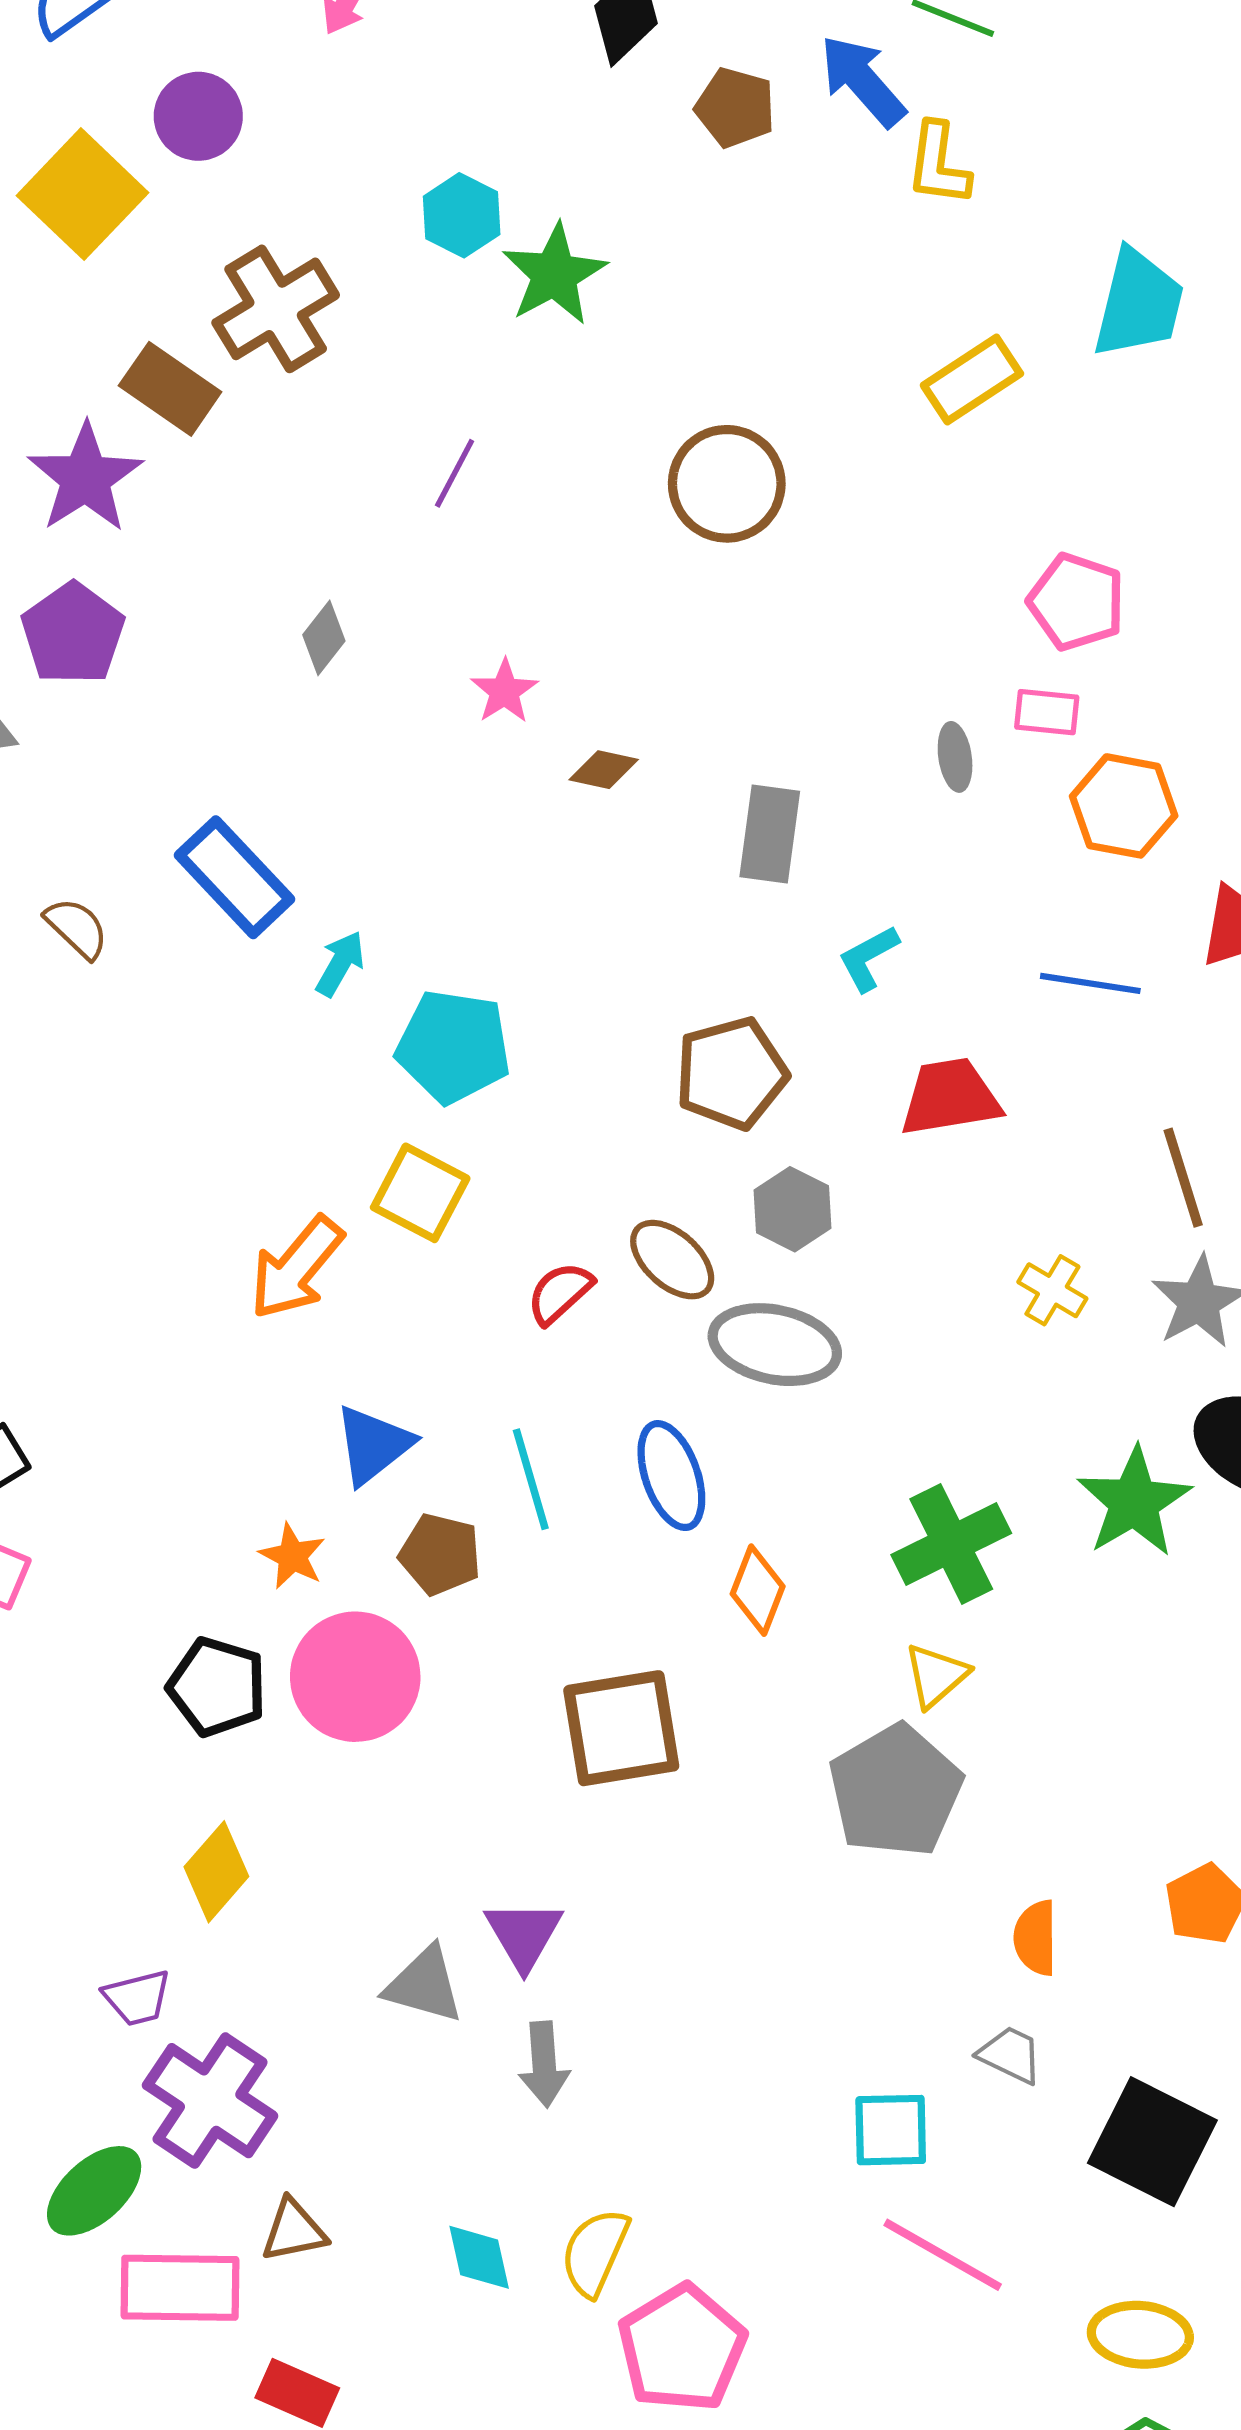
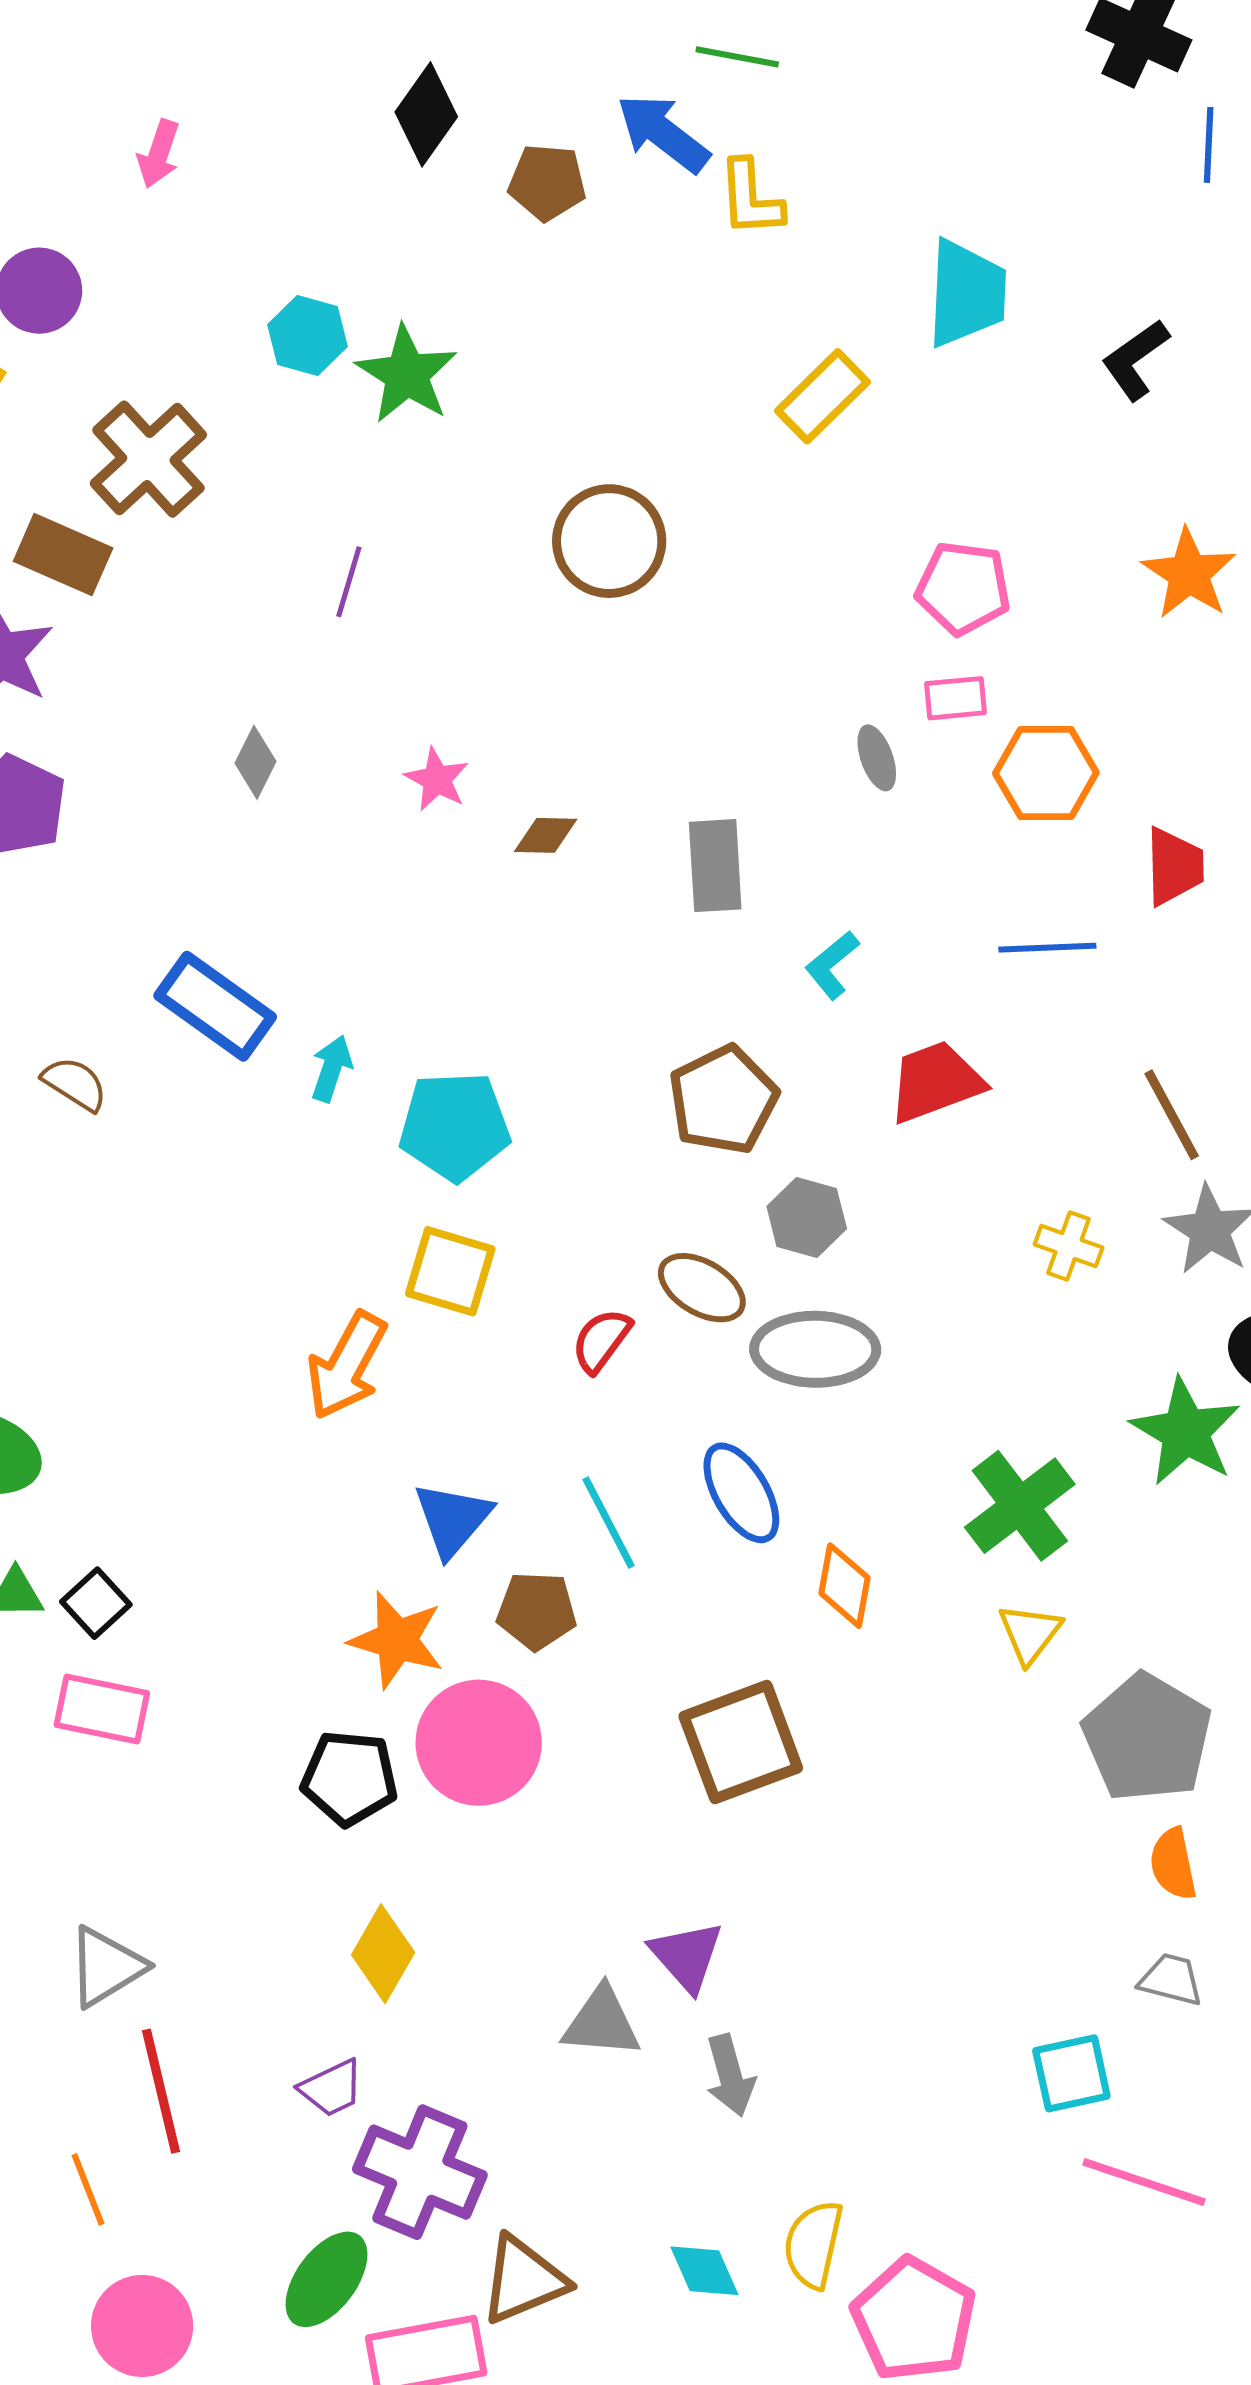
orange star: (292, 1556) -> (397, 1640), size x1.5
gray pentagon: (895, 1791) -> (1147, 1738), moved
brown triangle: (294, 2230) -> (523, 2280), size x1.4

